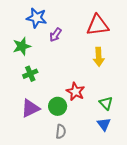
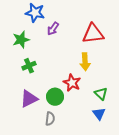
red triangle: (98, 25) -> (93, 34), moved
yellow arrow: (99, 57) -> (85, 62), moved
gray semicircle: (61, 132) -> (50, 119), moved

